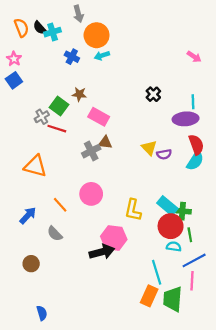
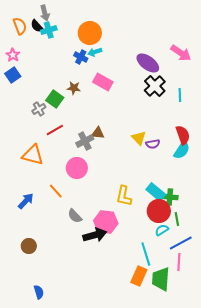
gray arrow: (78, 14) -> (45, 13), moved
blue cross: (72, 57) -> (81, 57), moved
pink arrow: (194, 57) -> (181, 53), size x1.5
black cross: (153, 94) -> (155, 86), moved, size x1.5
pink rectangle: (99, 117) -> (103, 82), moved
purple ellipse: (186, 119) -> (148, 63), moved, turned 40
red line: (57, 129) -> (55, 130), moved, turned -48
pink circle: (91, 194) -> (77, 168), moved
gray semicircle: (55, 234) -> (75, 216), moved
cyan semicircle: (174, 247) -> (162, 230), turned -40

